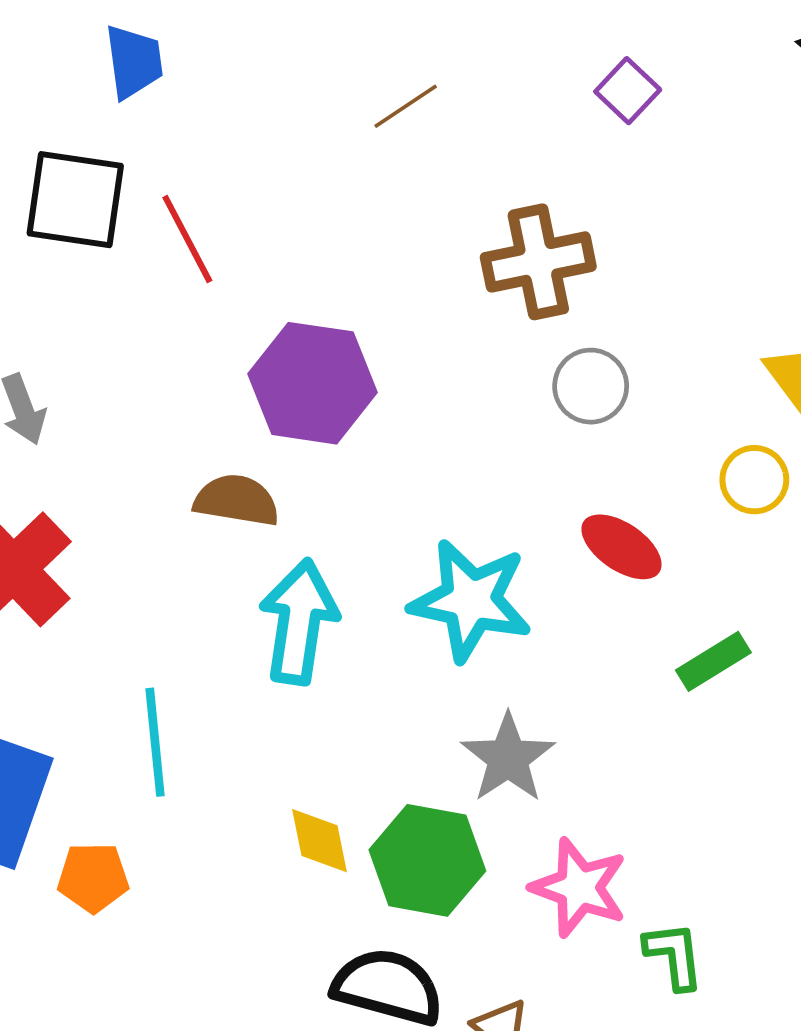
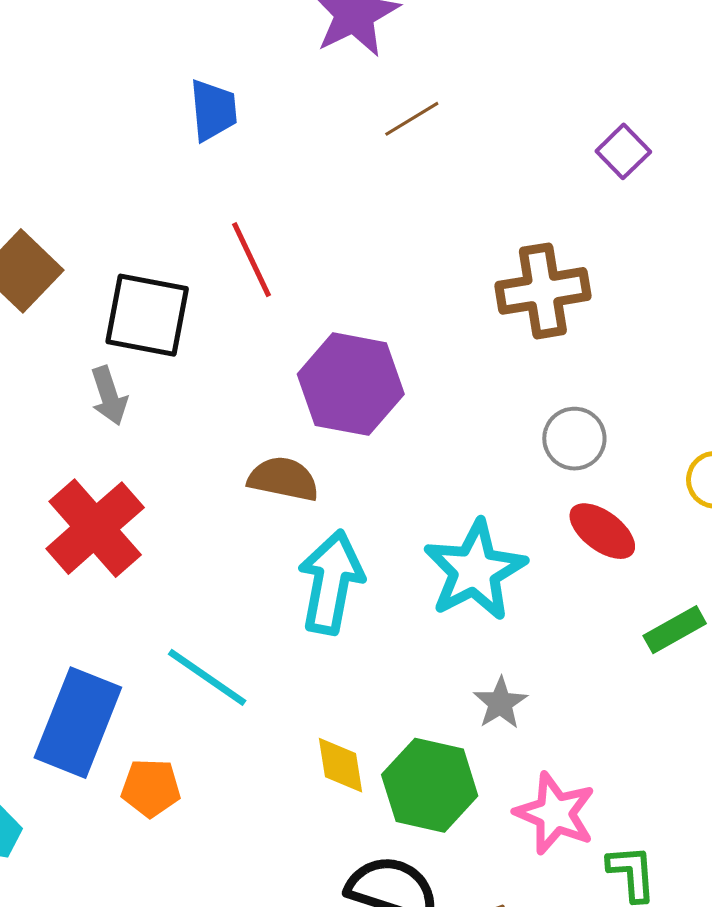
brown line: (406, 106) -> (412, 119), moved
black square: (75, 200) -> (147, 315), moved
gray circle: (591, 386) -> (574, 439), moved
cyan star: (471, 600) -> (475, 570), turned 30
cyan line: (155, 742) -> (207, 677), turned -52
gray star: (508, 758) -> (500, 703), size x0.7

